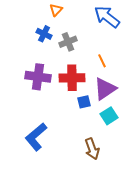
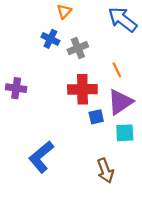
purple cross: (38, 77) -> (16, 88), moved, size x0.7
cyan square: (109, 116) -> (125, 133), turned 30

